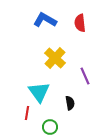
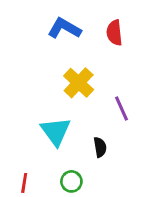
red line: (27, 113) -> (24, 183), moved

